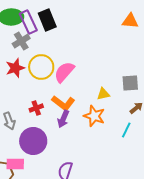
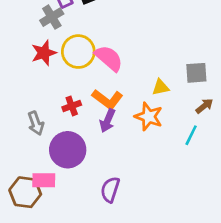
pink semicircle: (64, 72) -> (109, 58), turned 90

